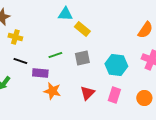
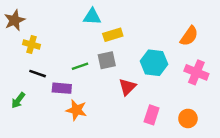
yellow rectangle: (82, 29) -> (113, 35), turned -56
gray square: (82, 58) -> (107, 60), moved
cyan hexagon: (116, 65) -> (154, 63), moved
red triangle: (87, 93) -> (127, 87), moved

